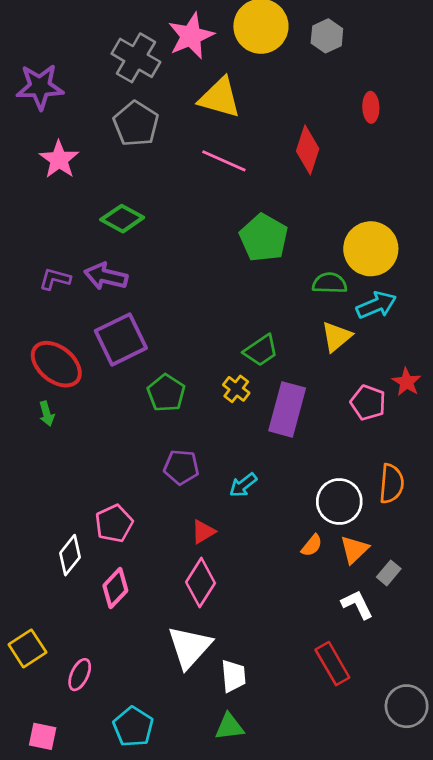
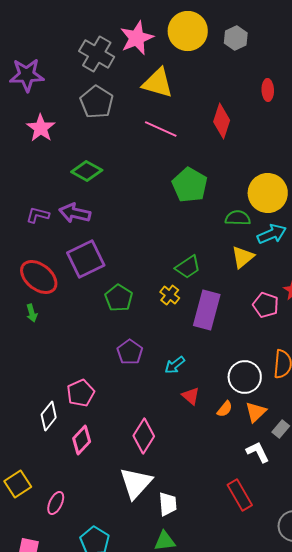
purple pentagon: (181, 467) -> (130, 352), turned 30
red triangle: (203, 532) -> (191, 396), moved, turned -48

